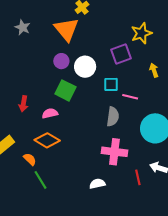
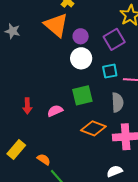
purple circle: (61, 61) -> (81, 36), moved
green square: (65, 90) -> (82, 95), moved, turned -30
orange diamond: (47, 140) -> (93, 128), moved

